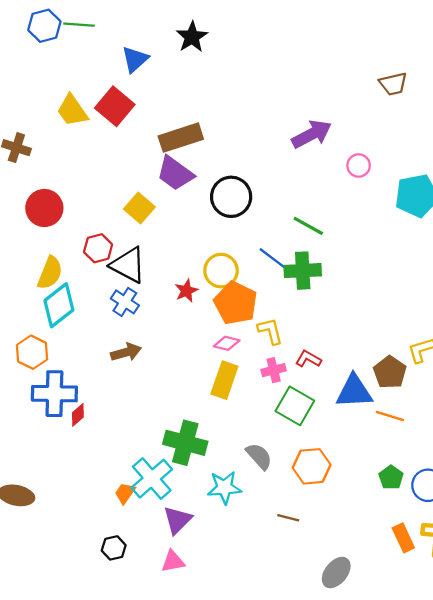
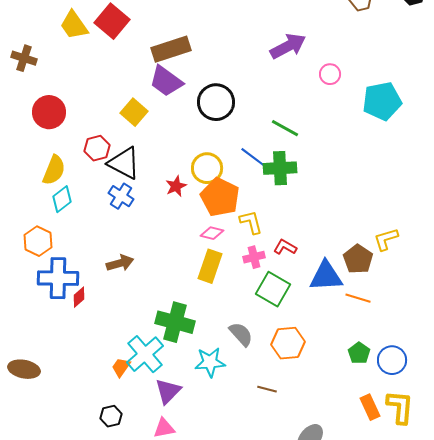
cyan diamond: (59, 305) -> (62, 199), size x0.7
brown arrow: (126, 352) -> (120, 263), moved

